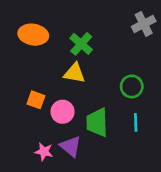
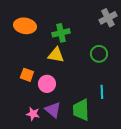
green cross: (81, 44) -> (61, 33), turned 36
green circle: (132, 86) -> (99, 54), moved
green trapezoid: (97, 122) -> (81, 110), moved

